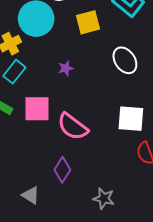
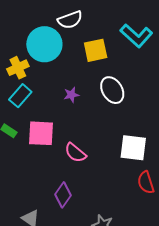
white ellipse: (125, 60) -> (112, 90), moved
pink semicircle: (73, 127) -> (75, 153), size x0.7

